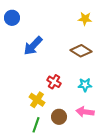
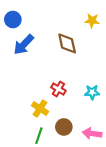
blue arrow: (33, 46) -> (24, 45), moved
brown diamond: (81, 51) -> (67, 43), moved, turned 45
pink arrow: (85, 112) -> (92, 133), moved

